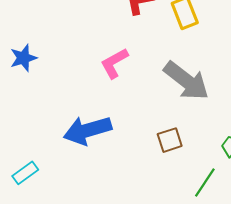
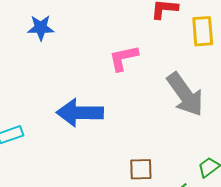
brown square: (170, 140) -> (141, 169), moved

